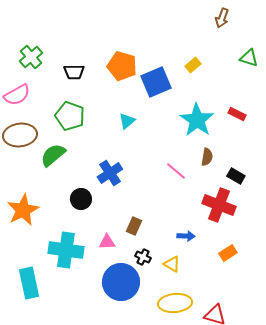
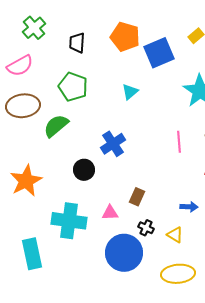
black trapezoid: (74, 72) -> (77, 43), turned 95
pink line: (176, 171) -> (179, 142), turned 45

